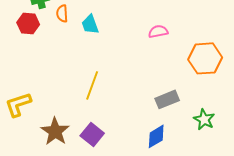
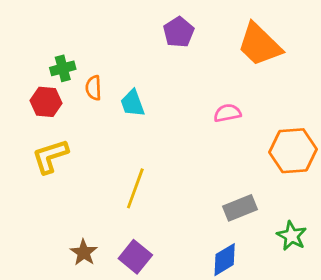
yellow L-shape: (18, 104) -> (50, 156), moved
brown star: (55, 131) -> (84, 253), size x0.7

